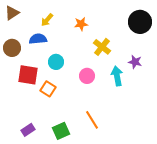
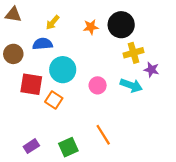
brown triangle: (12, 13) -> (13, 15), turned 42
black circle: (140, 22) -> (121, 25), moved
yellow cross: (102, 47) -> (133, 53), moved, turned 36
cyan circle: (56, 62) -> (63, 70), size x1.5
cyan arrow: (117, 76) -> (131, 85), turned 120

